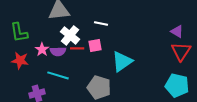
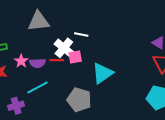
white cross: (70, 35) -> (64, 48), moved
cyan line: (58, 75) -> (37, 87), turned -45

